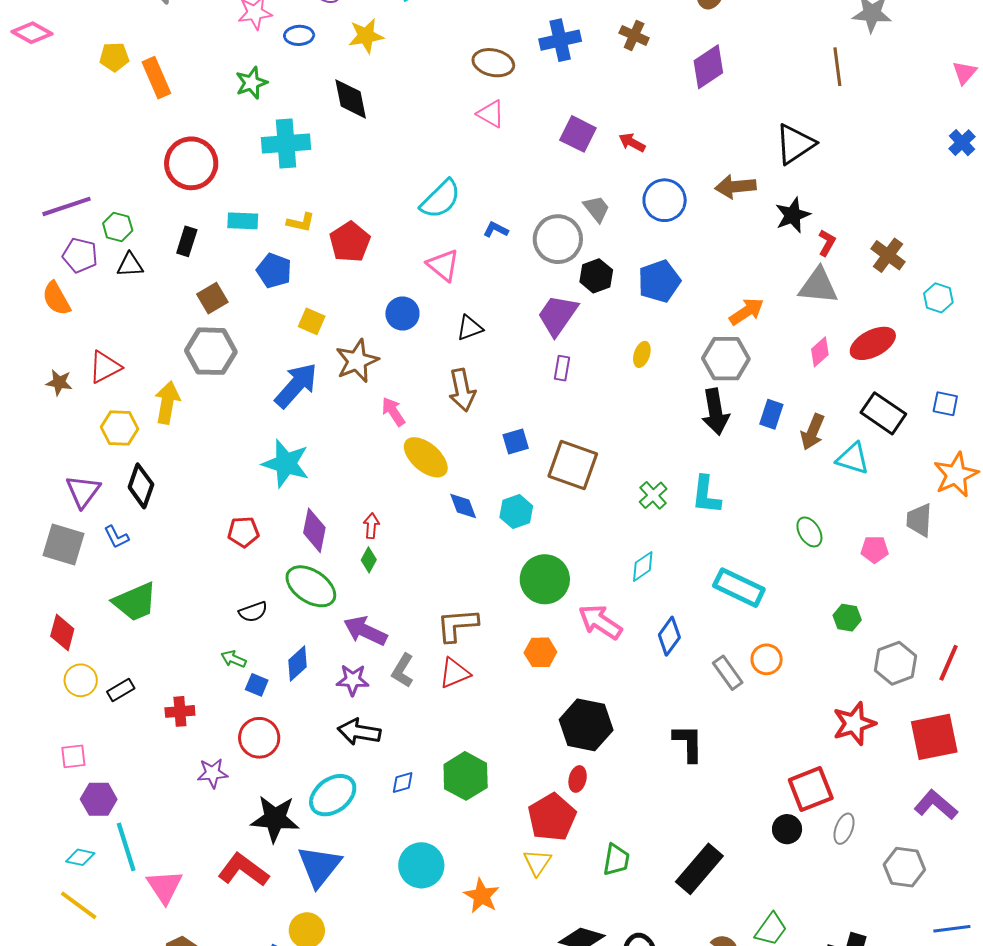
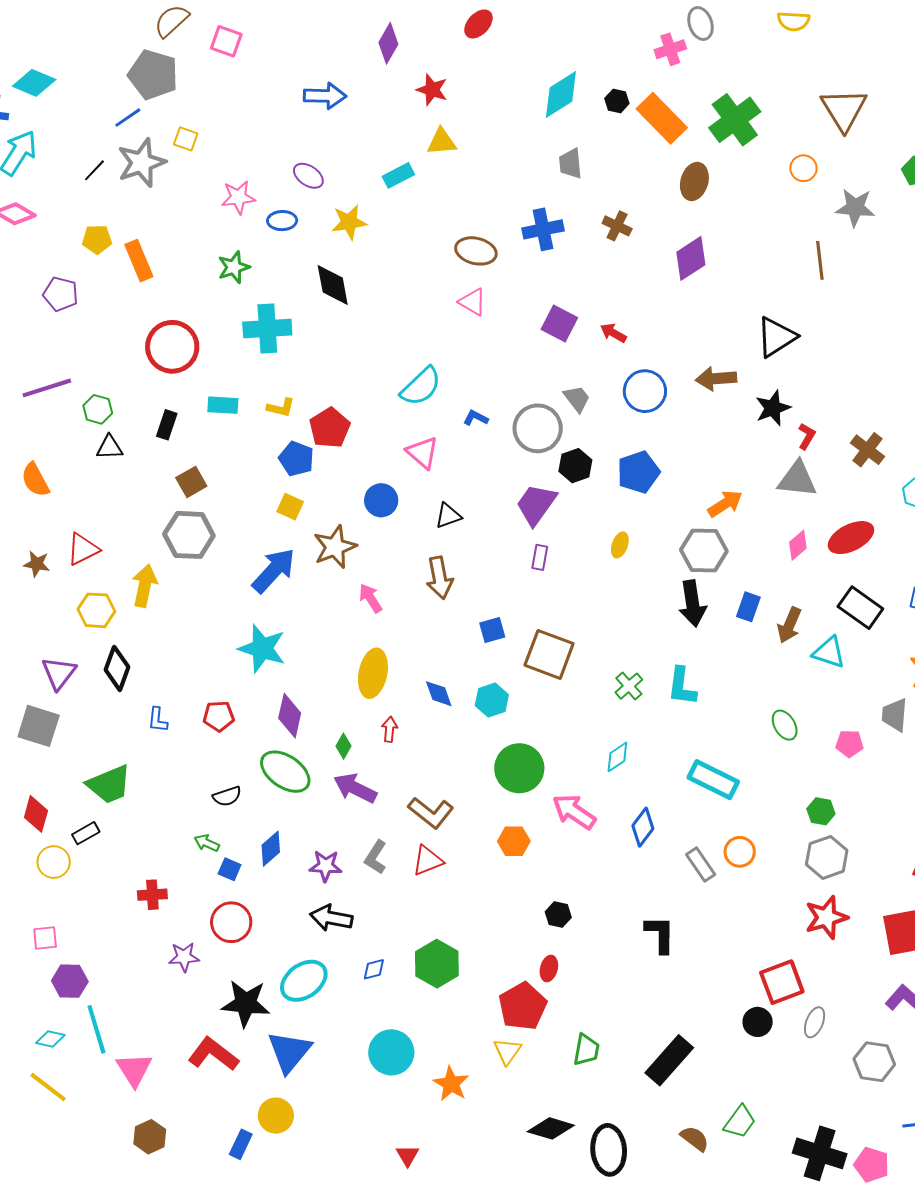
purple pentagon: (80, 255) -> (61, 294), moved
blue pentagon: (274, 271) -> (296, 459), moved
yellow ellipse: (426, 457) -> (373, 673), moved, turned 60
red arrow: (371, 526) -> (390, 729), moved
blue L-shape: (116, 537) -> (158, 720), moved, turned 32
brown L-shape: (457, 625) -> (431, 813), turned -138
purple arrow: (365, 631) -> (355, 788), moved
gray hexagon: (896, 663) -> (827, 857), moved
black rectangle: (121, 690) -> (86, 833), moved
black hexagon: (586, 725) -> (558, 915), size x0.5

